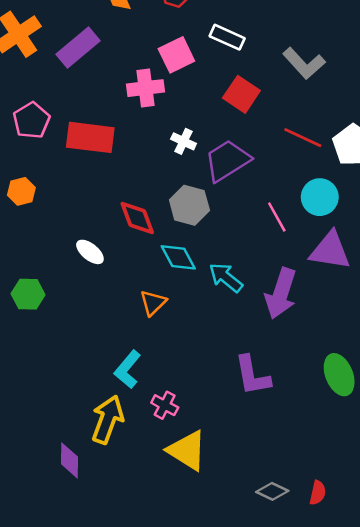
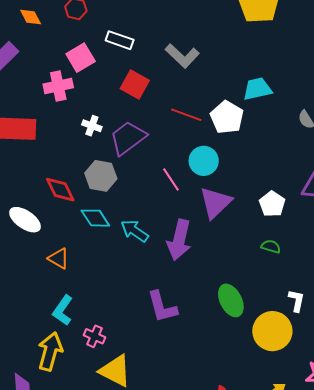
purple triangle: (330, 251) -> (215, 203), turned -48
white ellipse: (90, 252) -> (25, 220), size x1.4
orange triangle: (153, 303) -> (59, 258), moved, turned -40

